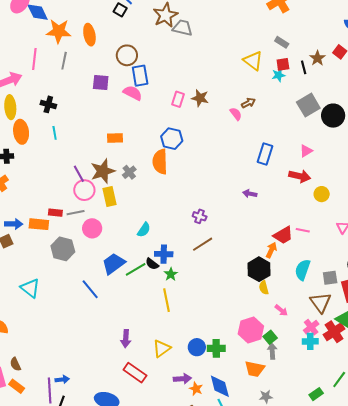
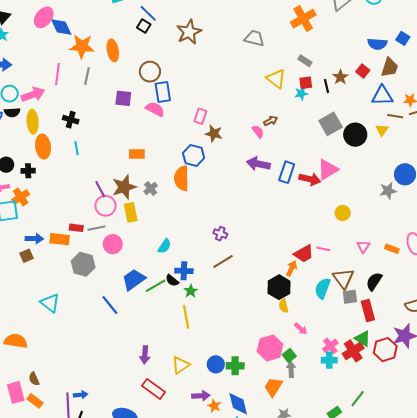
gray trapezoid: (182, 28) -> (254, 38), moved
brown star: (200, 98) -> (214, 134), moved
pink triangle: (306, 151) -> (328, 170), size x1.6
red arrow: (300, 176) -> (310, 179), moved
purple arrow: (250, 194) -> (258, 164), moved, size x1.6
brown triangle: (321, 302) -> (343, 279), moved
orange trapezoid: (255, 369) -> (273, 387), turned 110

